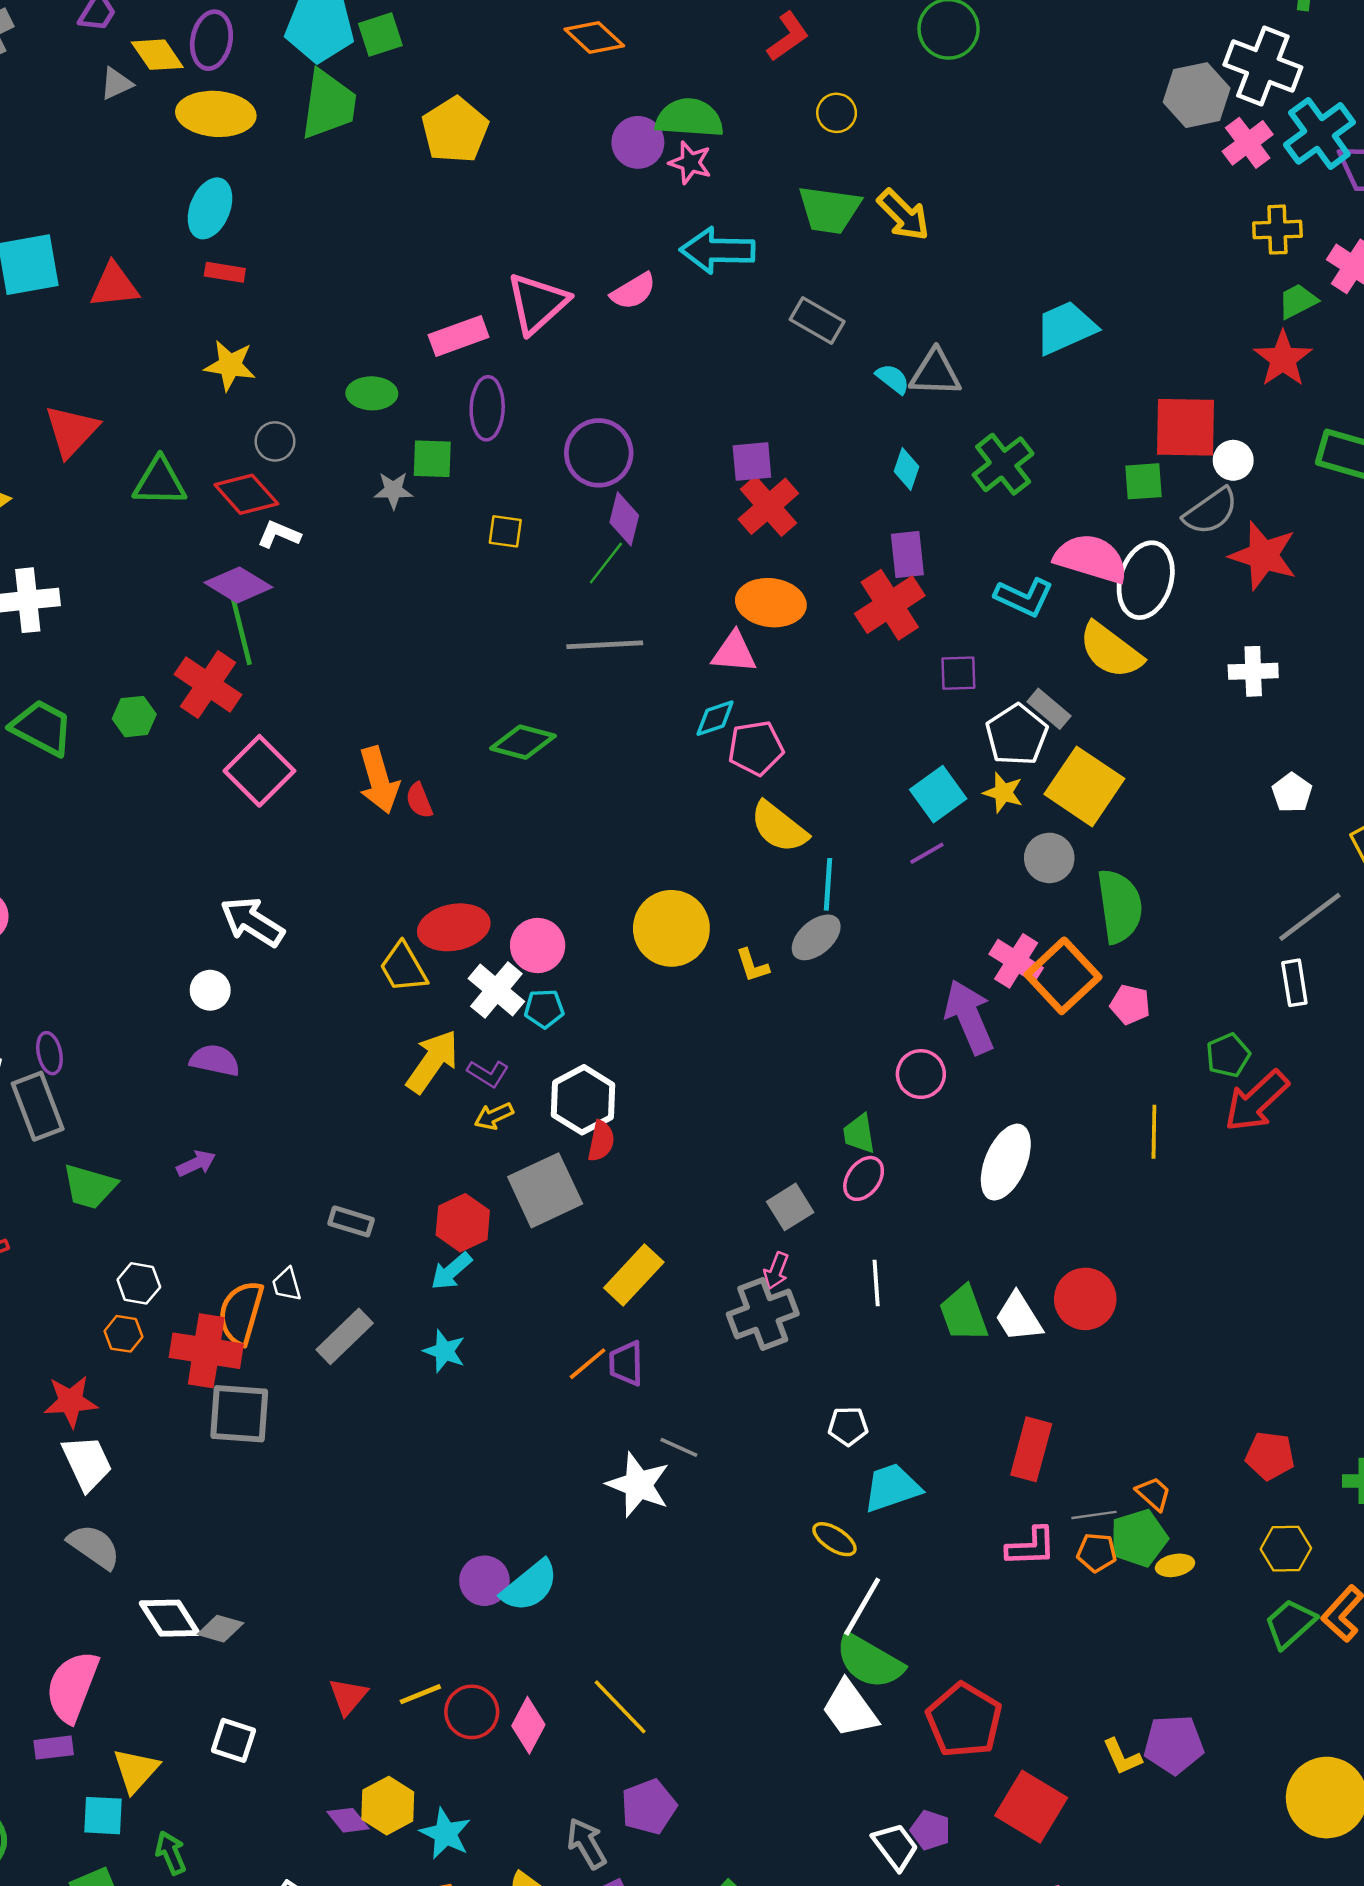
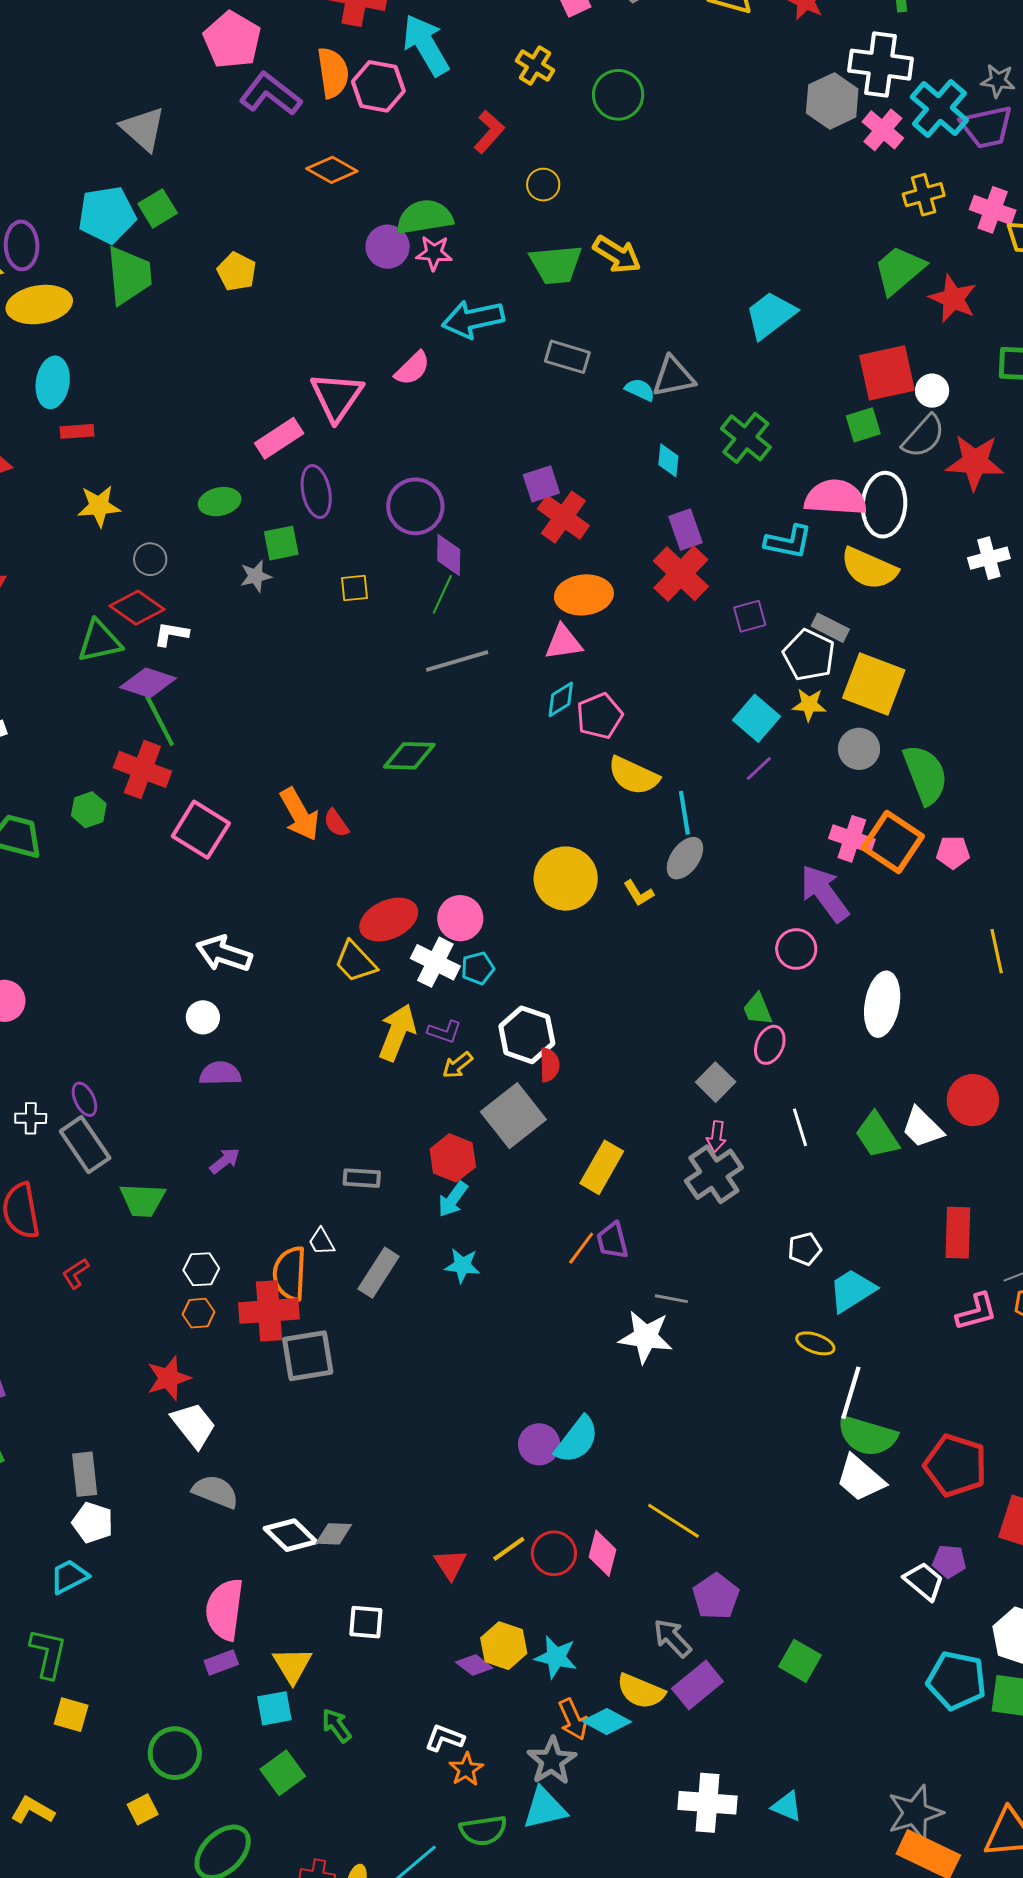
yellow pentagon: (455, 130) -> (237, 272), size x0.7
green trapezoid: (1298, 301) -> (899, 270), moved, size x1.6
green triangle: (160, 482) -> (100, 641), moved

